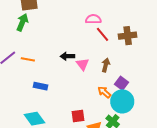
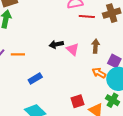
red line: (102, 34) -> (87, 17), turned -35
blue rectangle: (41, 86) -> (35, 78), turned -32

